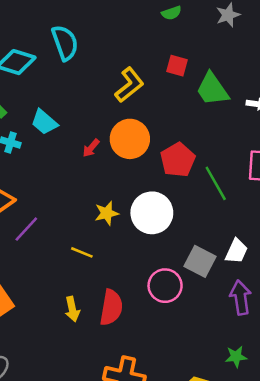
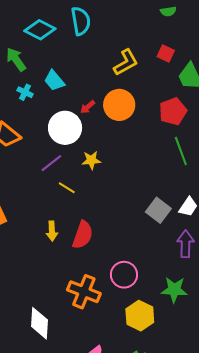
red pentagon: (178, 160) -> (173, 111), moved
white circle: (152, 213) -> (65, 128), moved
purple line: (26, 229) -> (51, 163), moved
pink circle: (165, 286) -> (124, 275), moved
green star: (236, 357) -> (174, 290), size x1.5

